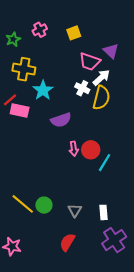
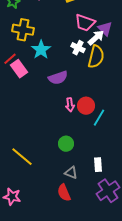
purple triangle: (111, 51) -> (105, 29), moved
pink rectangle: (20, 110) -> (19, 69), turned 42
green circle: (44, 205) -> (66, 144), moved
gray triangle: (75, 210) -> (71, 173), moved, turned -40
red semicircle: (67, 242) -> (64, 193), turned -54

